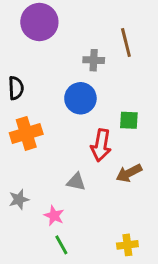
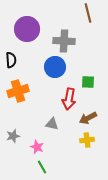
purple circle: (39, 22) -> (27, 29), moved
brown line: (126, 43) -> (88, 13), moved
gray cross: (94, 60) -> (64, 41), size x1.5
yellow cross: (127, 245) -> (87, 140), moved

